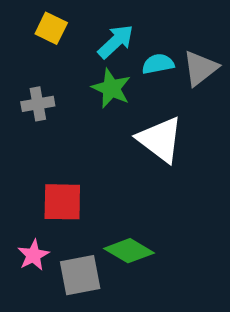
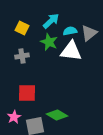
yellow square: (51, 28) -> (22, 28), moved
gray cross: (38, 104) -> (22, 56), moved
white triangle: (160, 139) -> (71, 51), moved, turned -30

